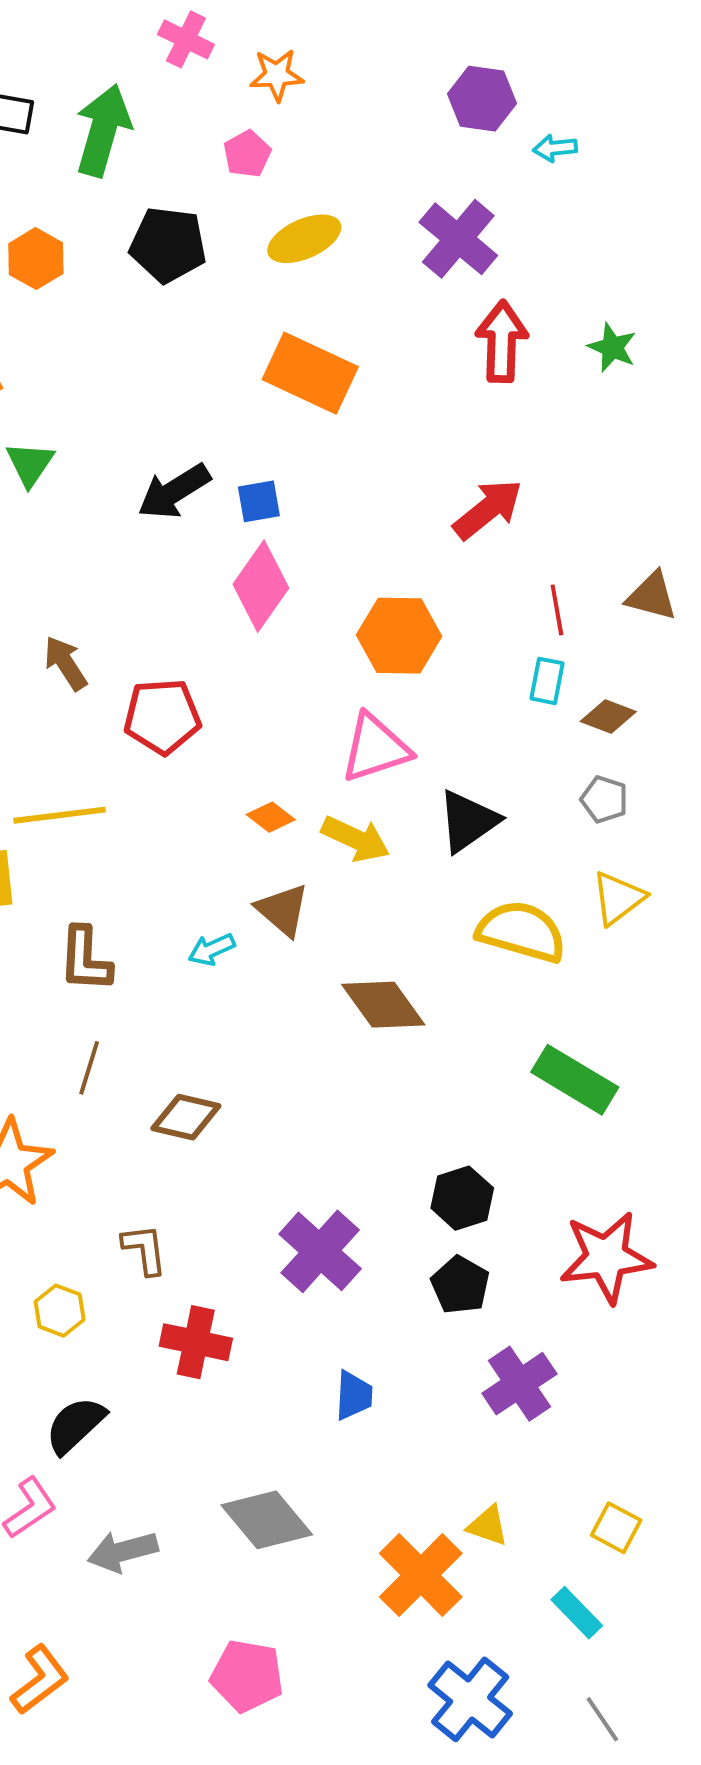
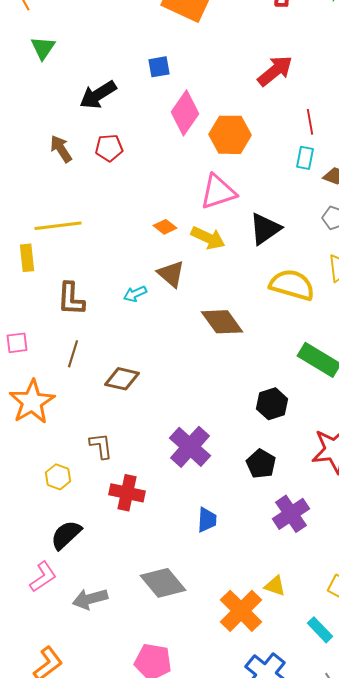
black arrow: (174, 491) -> (98, 95), moved
pink diamond: (261, 586) -> (185, 113), moved
red pentagon: (162, 716) -> (109, 148), moved, size x0.7
black hexagon: (462, 1198) -> (272, 404), moved

